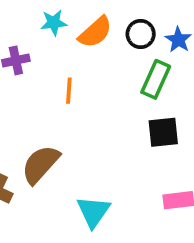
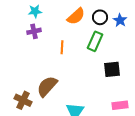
cyan star: (54, 23) -> (35, 11), moved
green rectangle: (156, 79) -> (95, 41), moved

